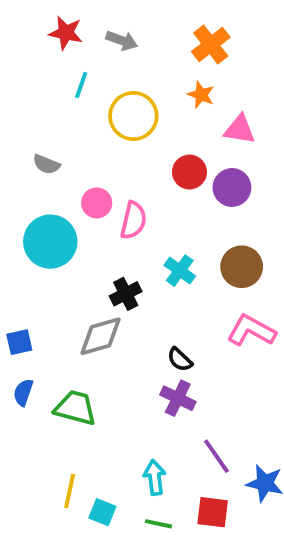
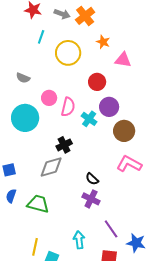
orange cross: (211, 44) -> (85, 16), moved
purple circle: (232, 187) -> (109, 107), moved
cyan cross: (180, 271) -> (89, 119), moved

